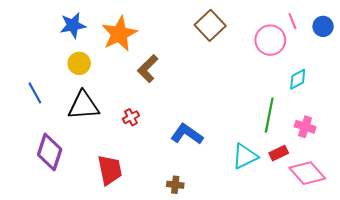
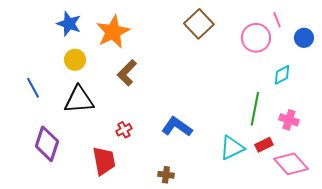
blue star: (73, 25) -> (69, 24), turned 30
blue circle: (323, 26) -> (304, 38), moved
brown L-shape: (148, 69) -> (127, 73), moved
red cross: (131, 117) -> (124, 130), moved

